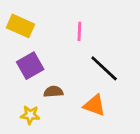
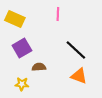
pink line: (79, 31) -> (58, 14), moved
orange triangle: (94, 105) -> (79, 76), moved

